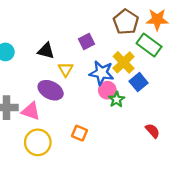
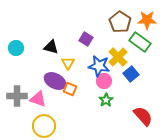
purple square: (86, 42) -> (86, 39), turned -32
green star: (117, 99) -> (106, 100), moved
red semicircle: (153, 131) -> (143, 116), size x1.5
orange square: (80, 133) -> (70, 89), moved

